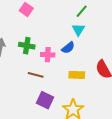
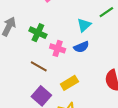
cyan triangle: (78, 30) -> (84, 25), moved
yellow rectangle: (77, 75) -> (69, 83), moved, turned -49

